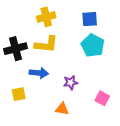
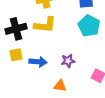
blue arrow: (39, 73) -> (38, 62), moved
yellow square: (19, 94) -> (16, 55), moved

